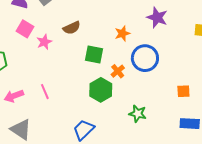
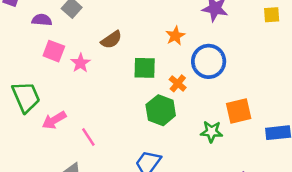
orange square: (183, 91) -> (239, 111), moved, size x1.5
pink line: (45, 92) -> (88, 137), moved
pink arrow: (14, 96) -> (54, 120), moved

